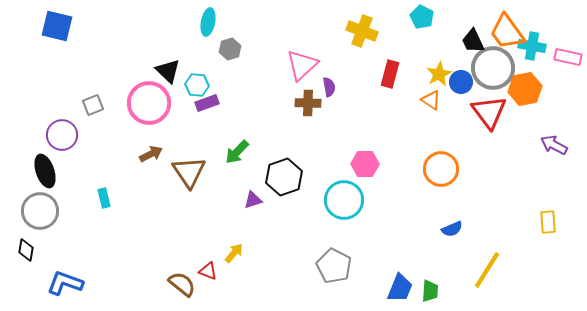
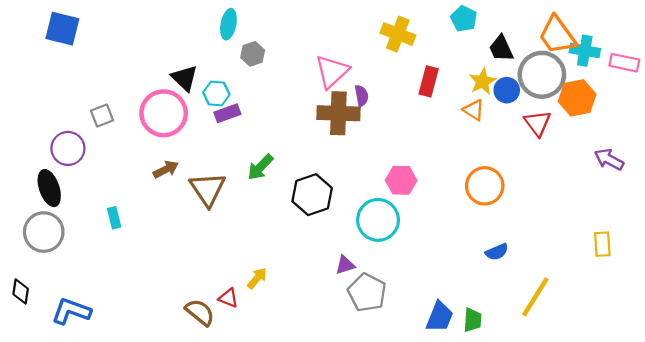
black trapezoid: (473, 41) -> (501, 48), moved
brown cross: (308, 103) -> (338, 113), size x1.5
red triangle: (489, 112) -> (537, 123), size x0.7
purple triangle: (253, 200) -> (345, 265), moved
black diamond: (26, 250) -> (21, 291), moved

